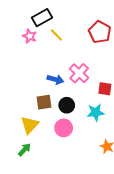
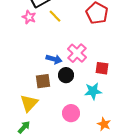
black circle: (67, 105) -> (66, 75), moved
pink circle: (64, 128) -> (71, 113), moved

